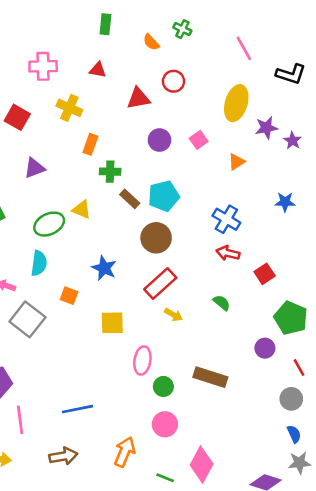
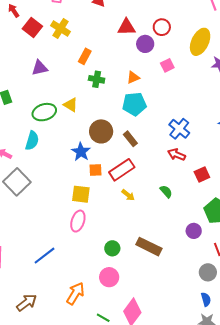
red circle: (174, 81) -> (162, 27), moved
yellow cross: (69, 108) -> (61, 29), moved
purple circle: (159, 140) -> (145, 44), moved
orange triangle: (237, 162) -> (133, 78), moved
brown rectangle: (130, 199) -> (130, 139), moved
brown circle: (156, 238) -> (101, 131), moved
orange square: (69, 296) -> (95, 170), moved, turned -32
pink ellipse: (142, 361) -> (78, 221), moved
blue line: (77, 409) -> (45, 256), turned -35
brown arrow: (63, 456) -> (27, 303), moved, turned -35

